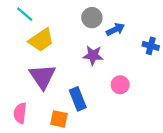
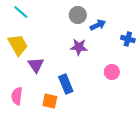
yellow trapezoid: (41, 40) -> (18, 45), moved, turned -85
purple triangle: (42, 77) -> (36, 65), size x0.7
pink circle: (120, 85) -> (112, 72), moved

